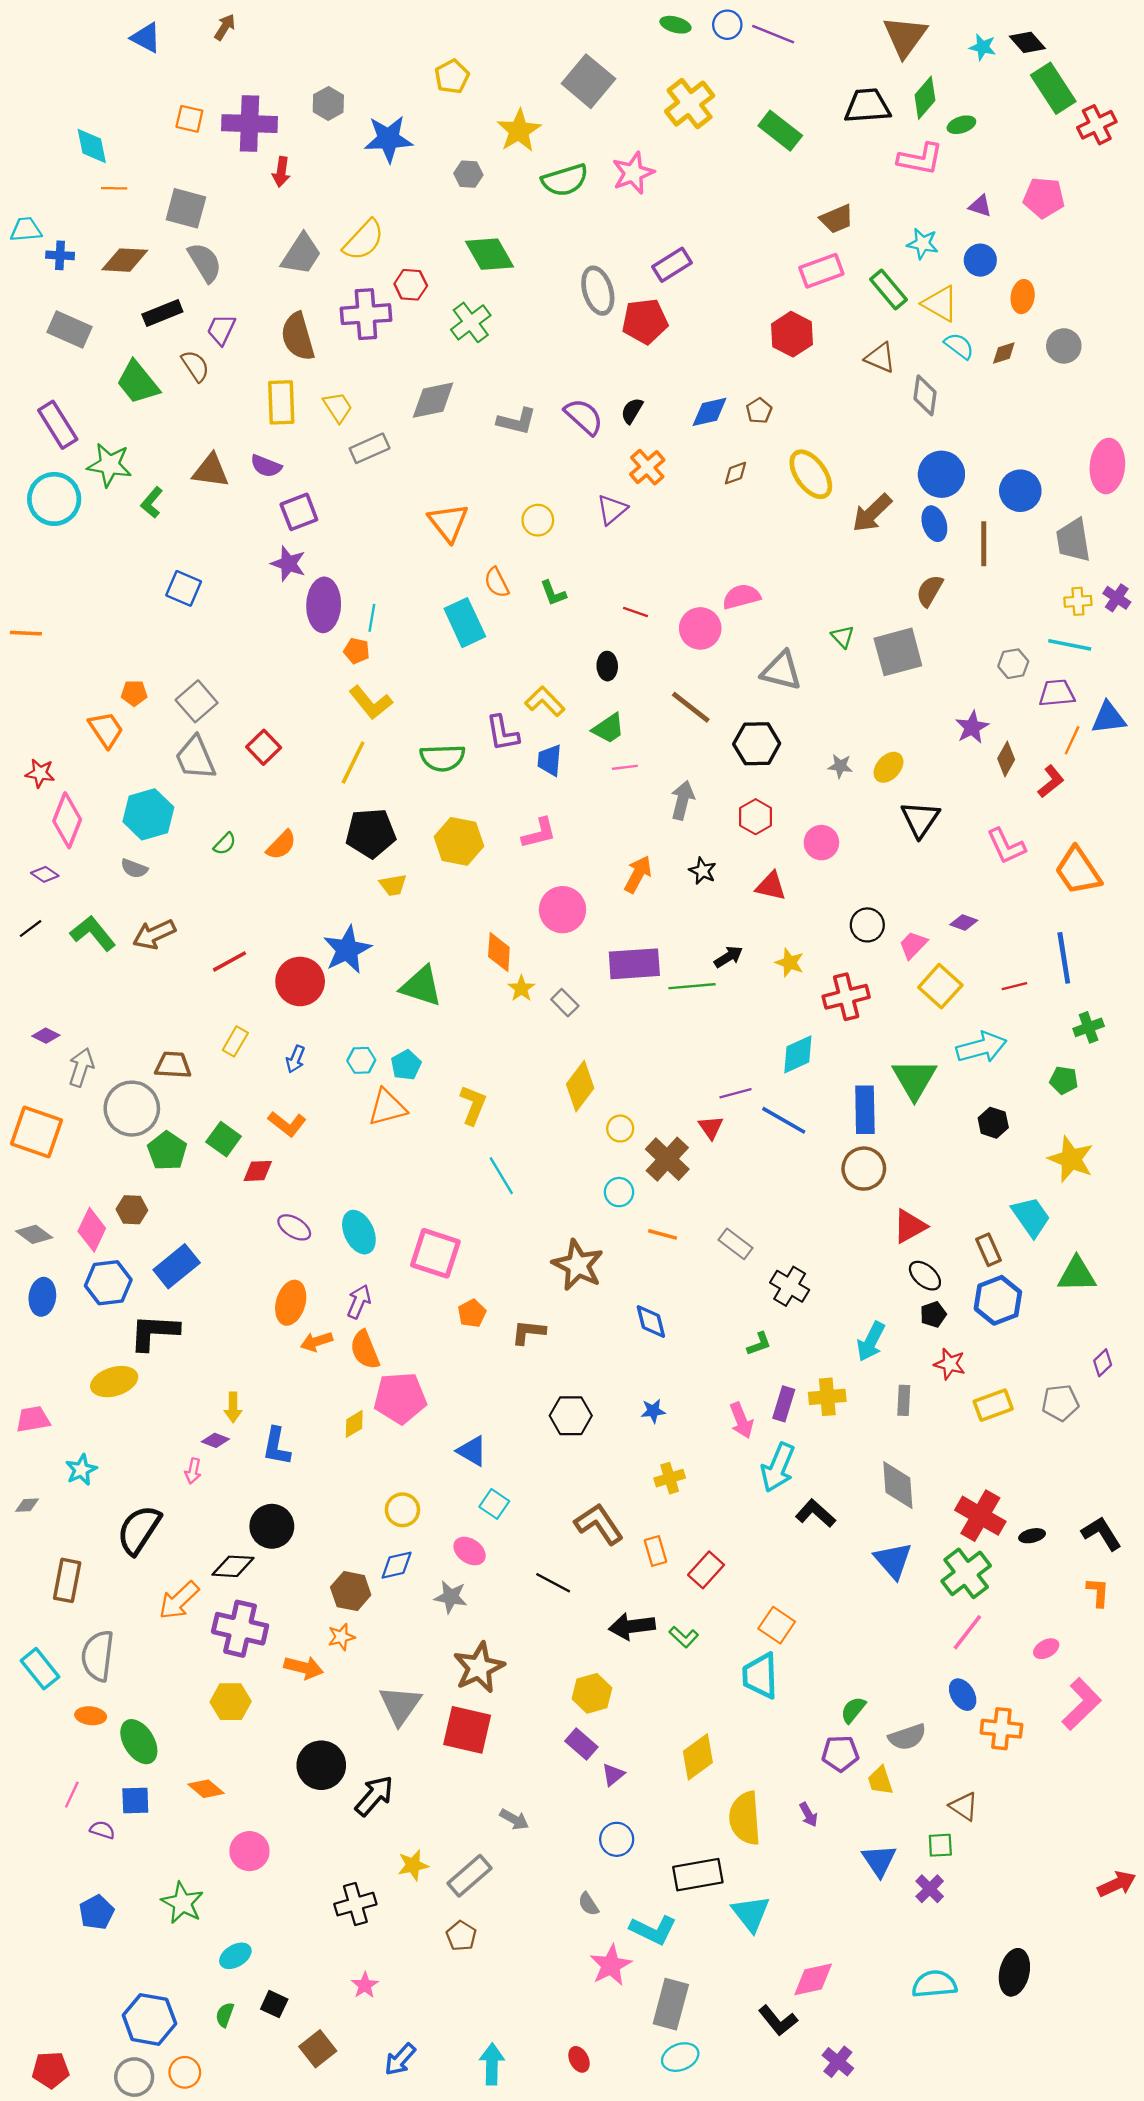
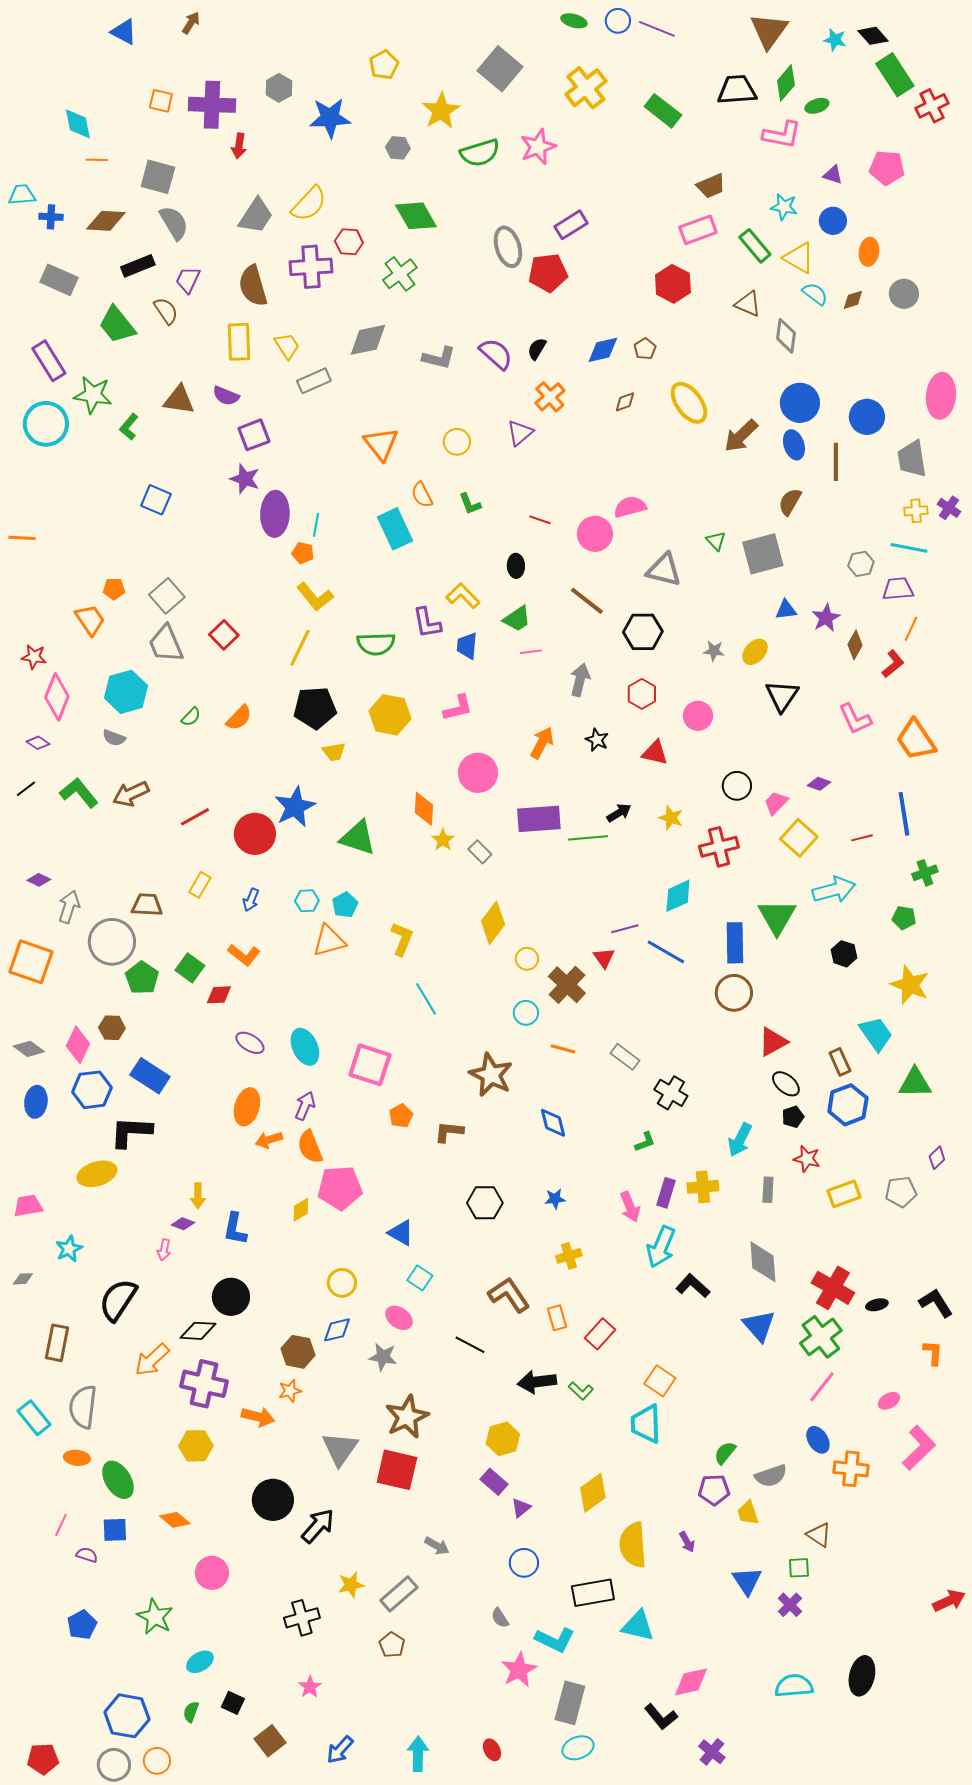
blue triangle: (1109, 718) -> (786, 610), moved, size x0.7
blue rectangle: (177, 1266) -> (150, 1076), turned 72
cyan triangle: (751, 1913) -> (638, 1626), turned -39

